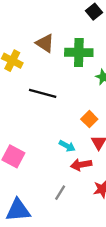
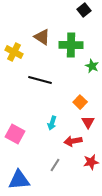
cyan arrow: (67, 146) -> (52, 123), moved, turned 80

